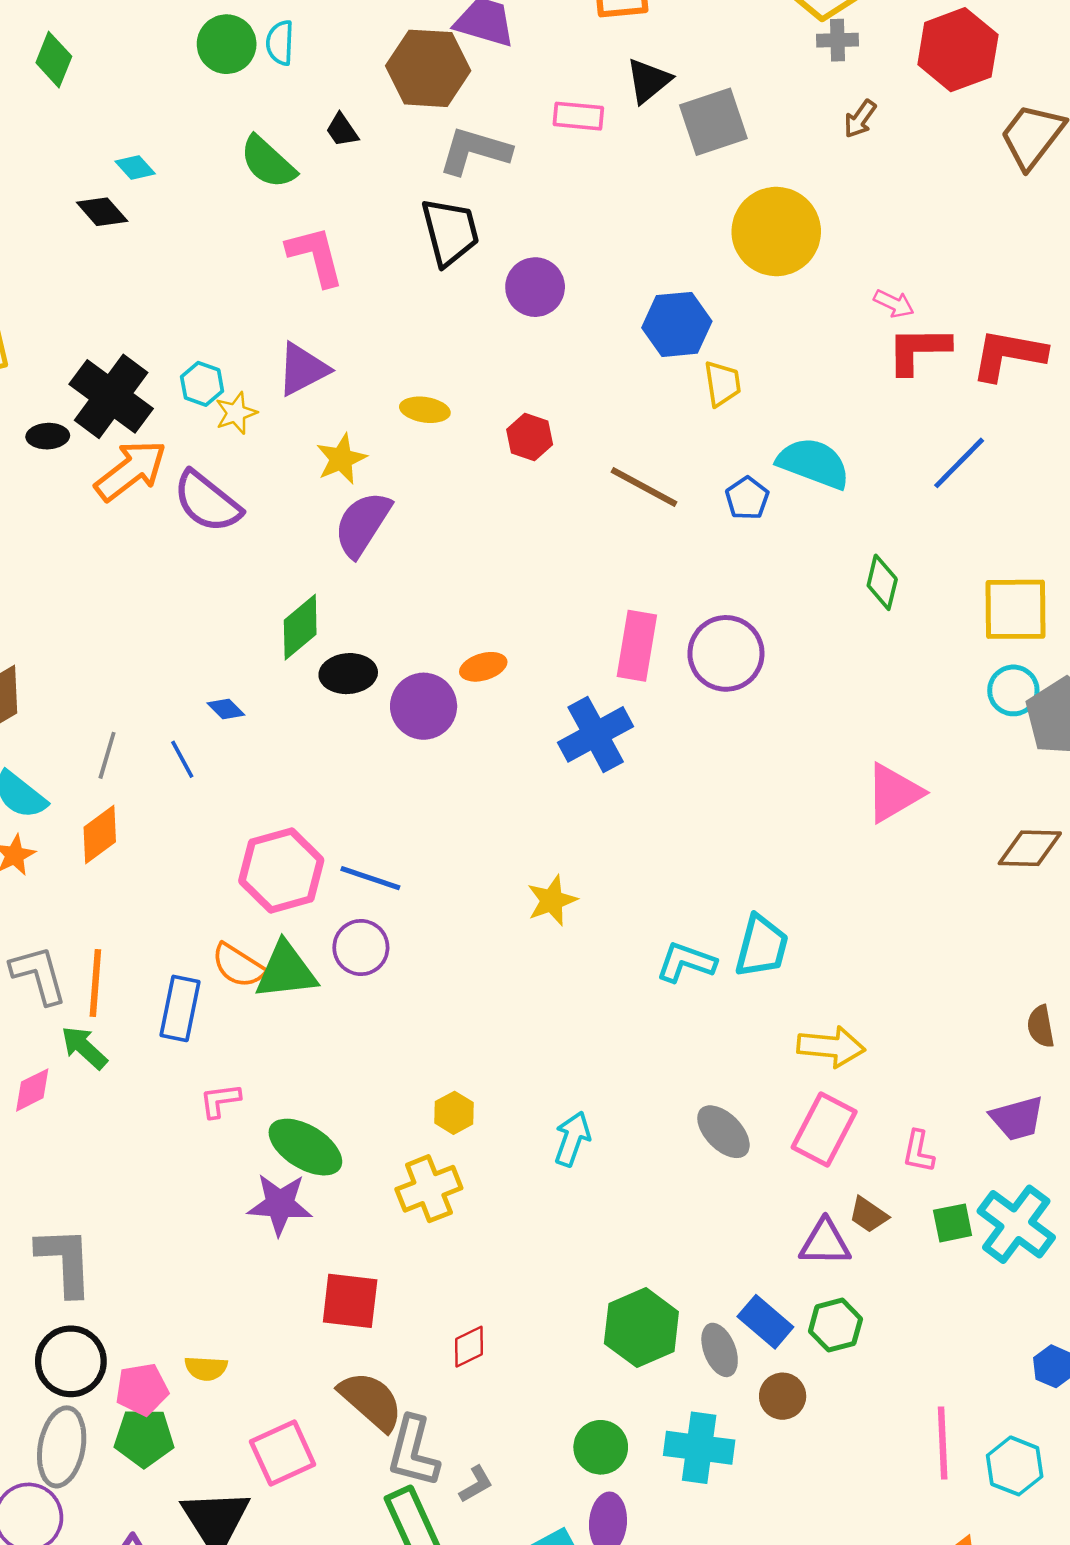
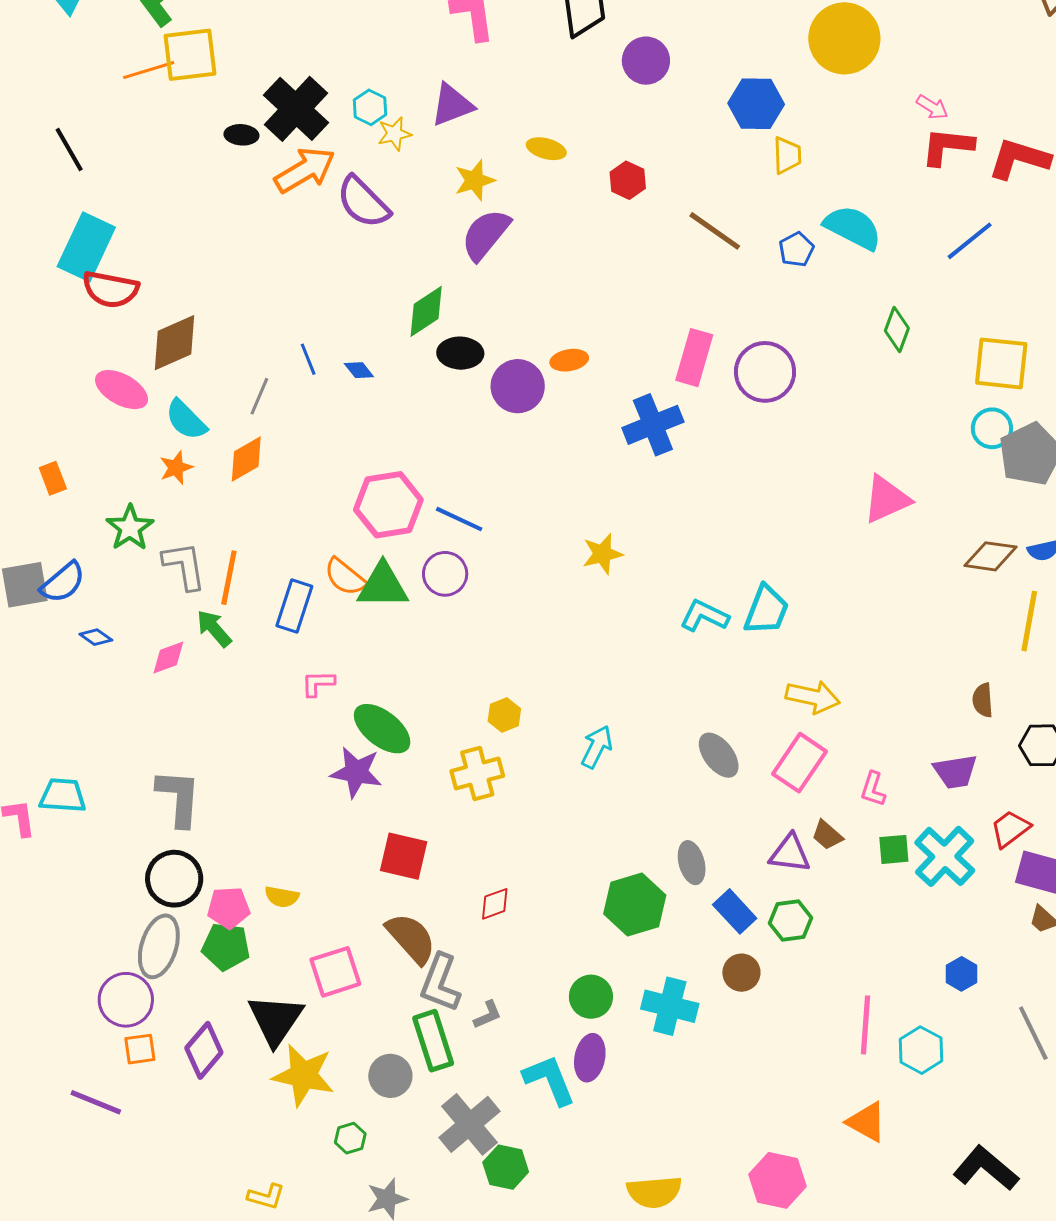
blue line: (182, 759) -> (308, 359), moved
gray ellipse: (720, 1350) -> (692, 863), moved

